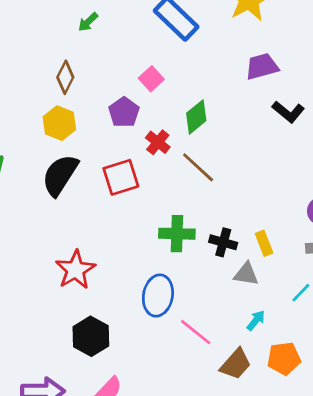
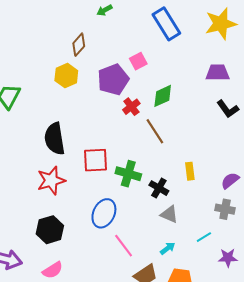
purple pentagon: (124, 112) -> (113, 80), size x1.4
black semicircle: (60, 175) -> (55, 139), moved, turned -56
red square: (121, 177) -> (96, 160), moved
yellow rectangle: (264, 243) -> (190, 171), moved

